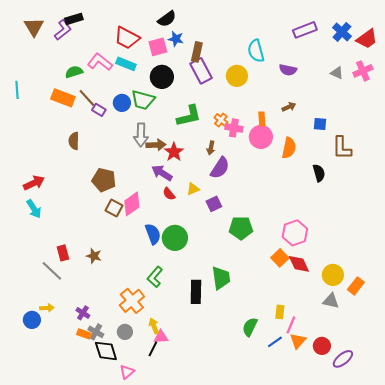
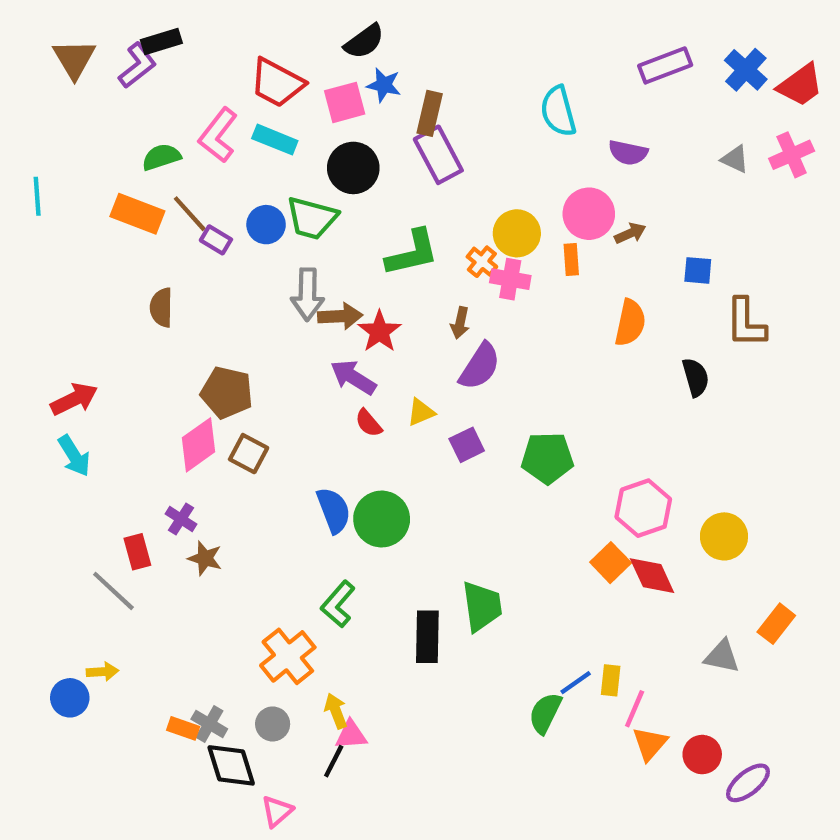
pink L-shape: (100, 62) -> (218, 135), turned -90
yellow circle: (237, 76) -> (517, 233), moved
pink circle: (261, 137) -> (589, 214), moved
pink diamond: (132, 204) -> (198, 445), moved
green pentagon: (241, 228) -> (547, 458), moved
yellow circle: (333, 275) -> (724, 536), moved
purple cross: (83, 313) -> (181, 519), moved
blue line: (275, 342) -> (576, 683), moved

